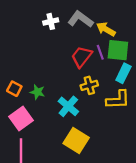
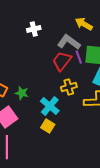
gray L-shape: (80, 19) -> (69, 42), moved
yellow arrow: (106, 29) -> (84, 24), moved
yellow square: (76, 140) -> (48, 126), moved, size x0.6

